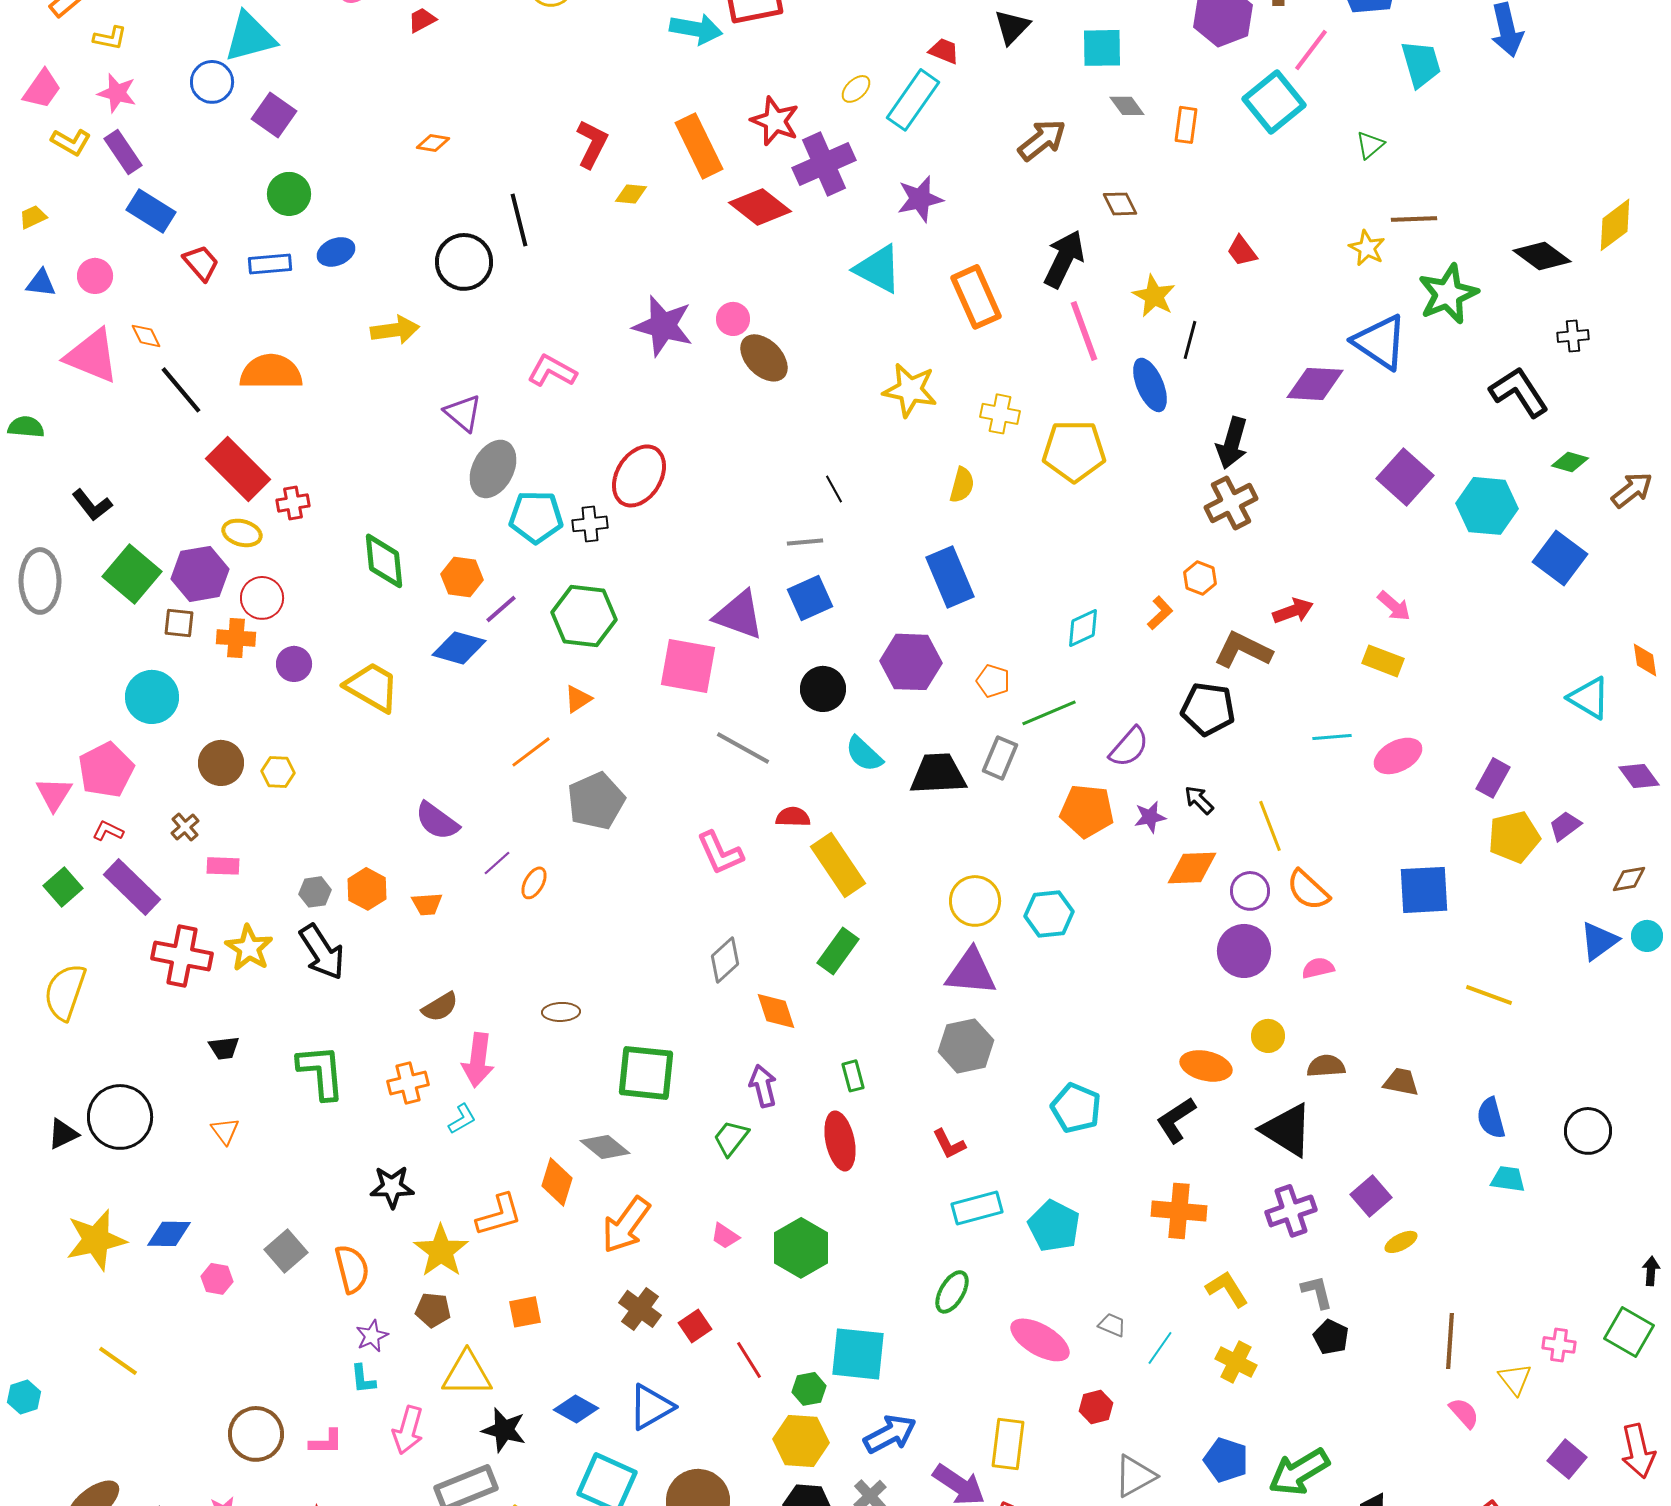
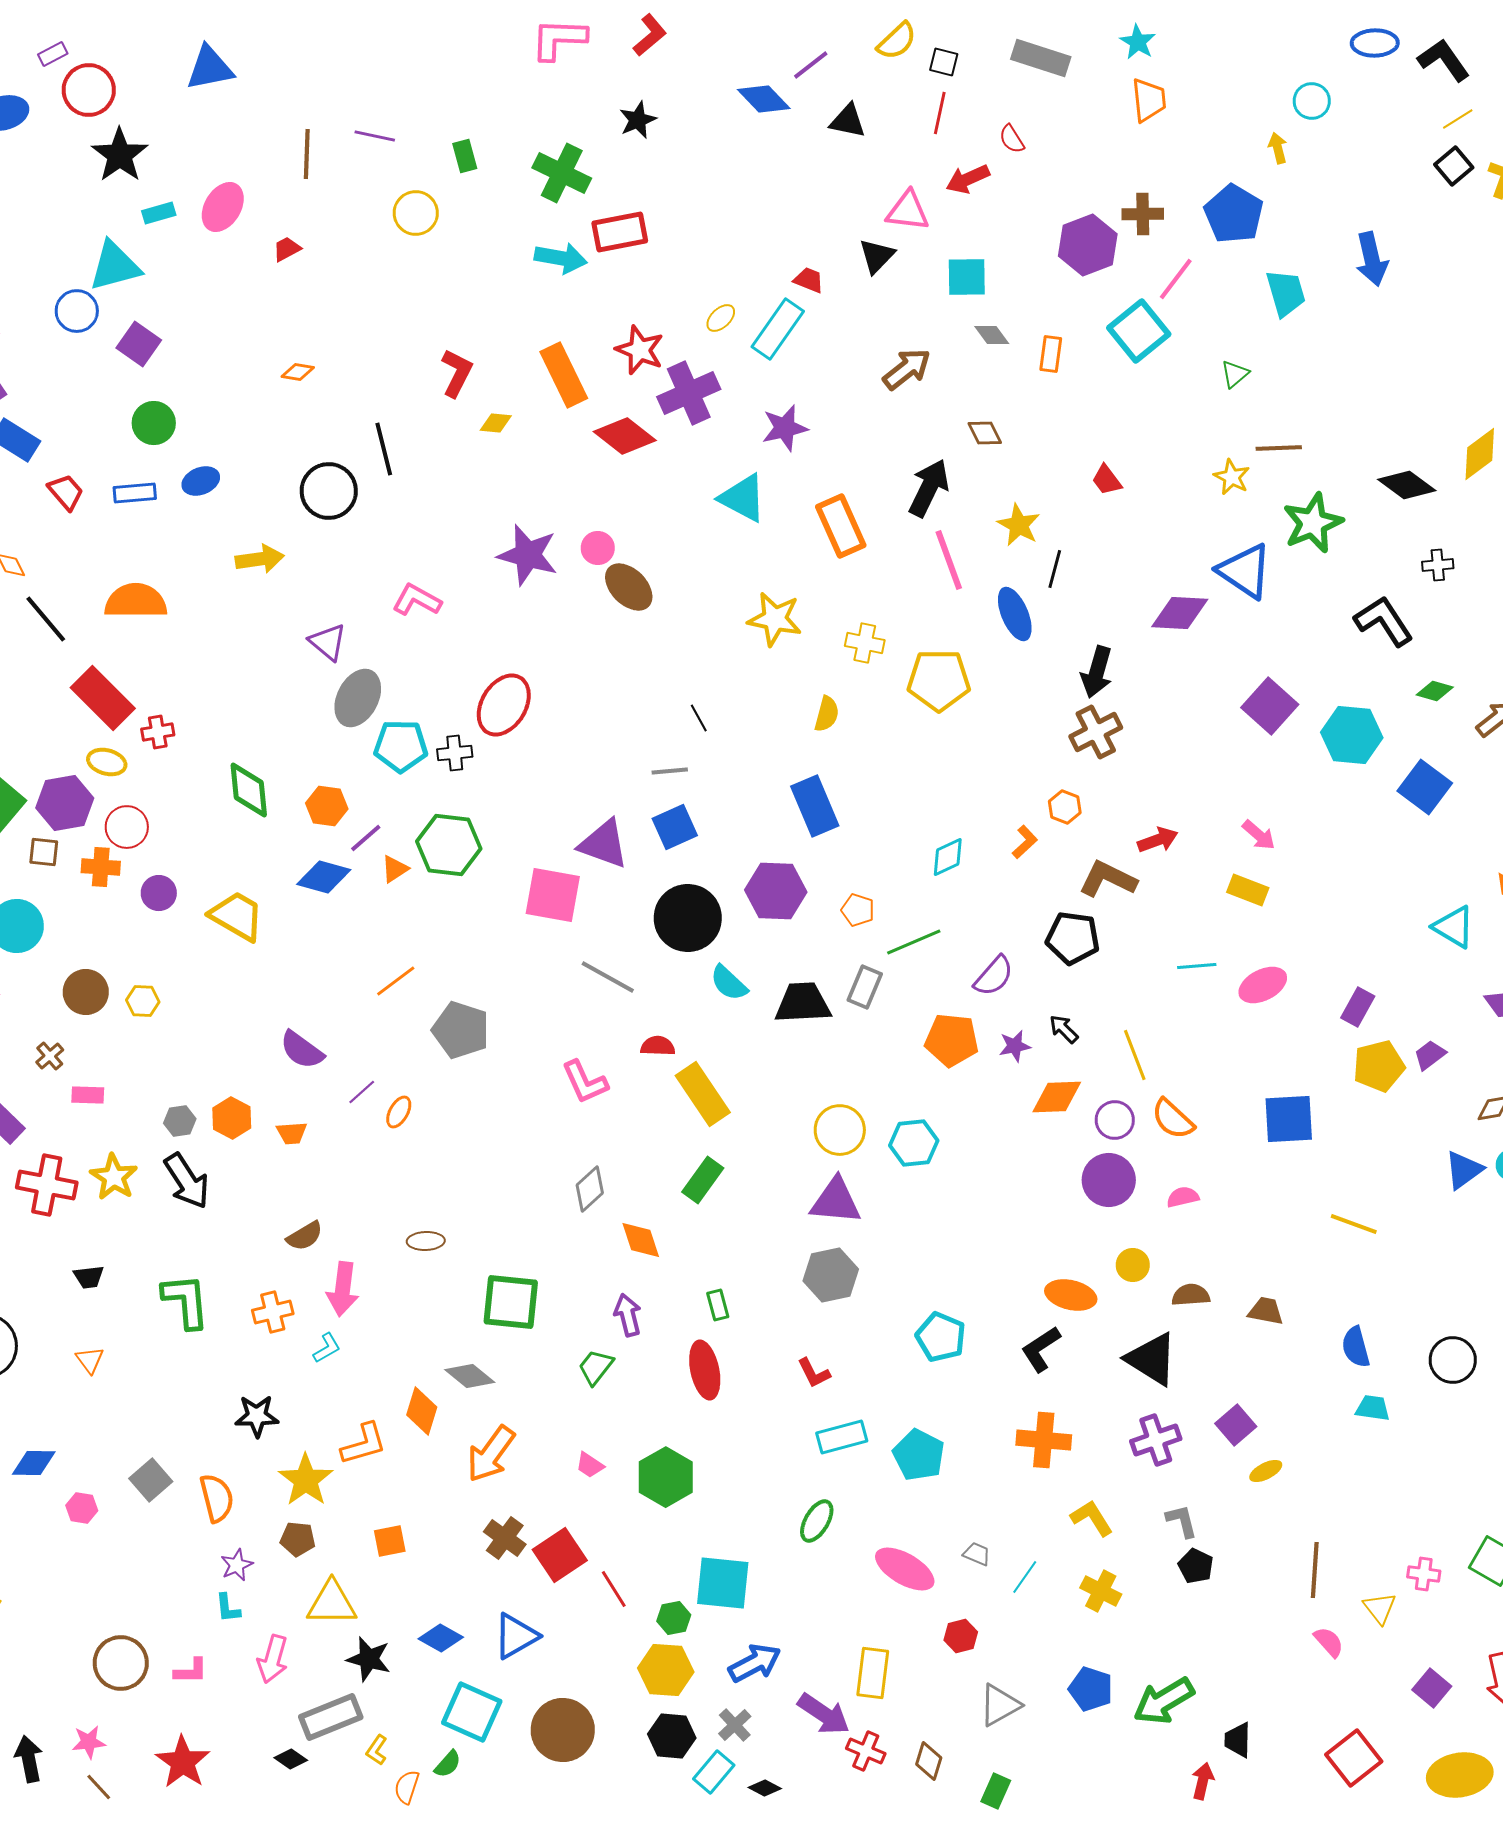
black circle: (823, 689) -> (688, 918), size x1.5
orange triangle: (578, 699) -> (395, 869), moved
gray pentagon: (596, 801) -> (461, 1030), turned -30
red square: (695, 1326) -> (560, 1555), size x1.6

